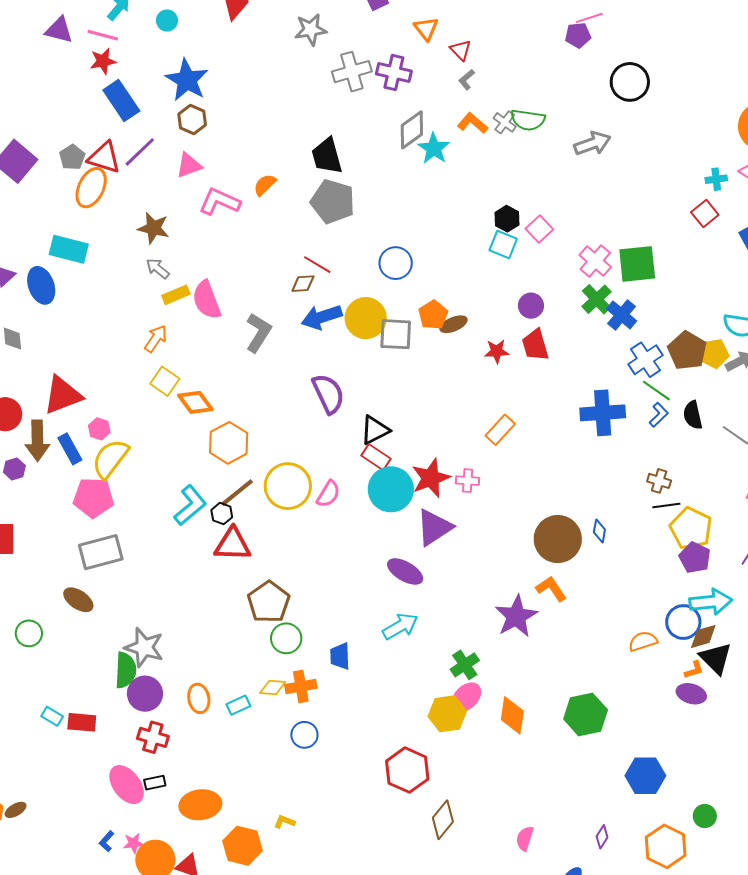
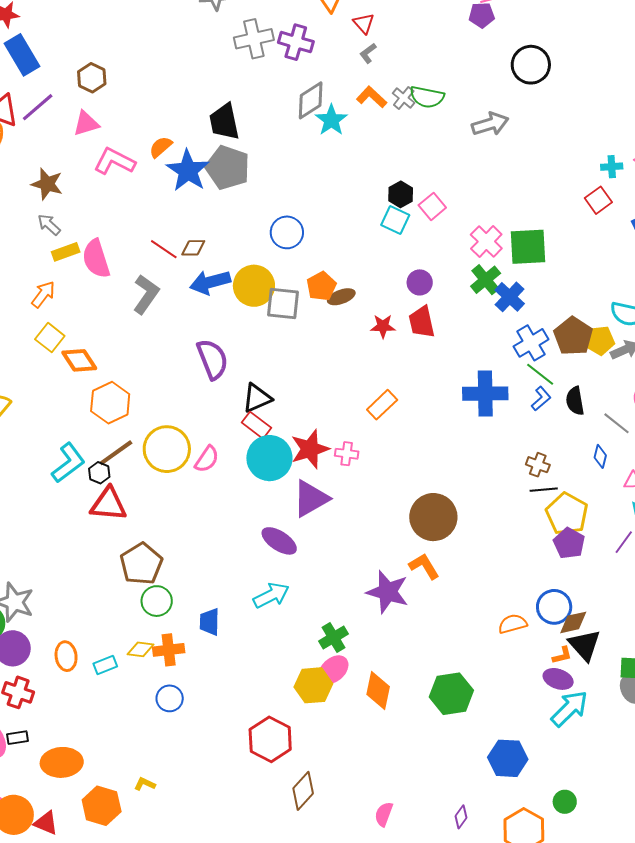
blue star: (187, 80) -> (188, 171), moved
red line: (317, 265) -> (164, 249), moved
blue diamond: (599, 531) -> (600, 456), moved
cyan arrow: (711, 602) -> (569, 709), moved, turned -42
purple star: (516, 616) -> (388, 592), turned -30

